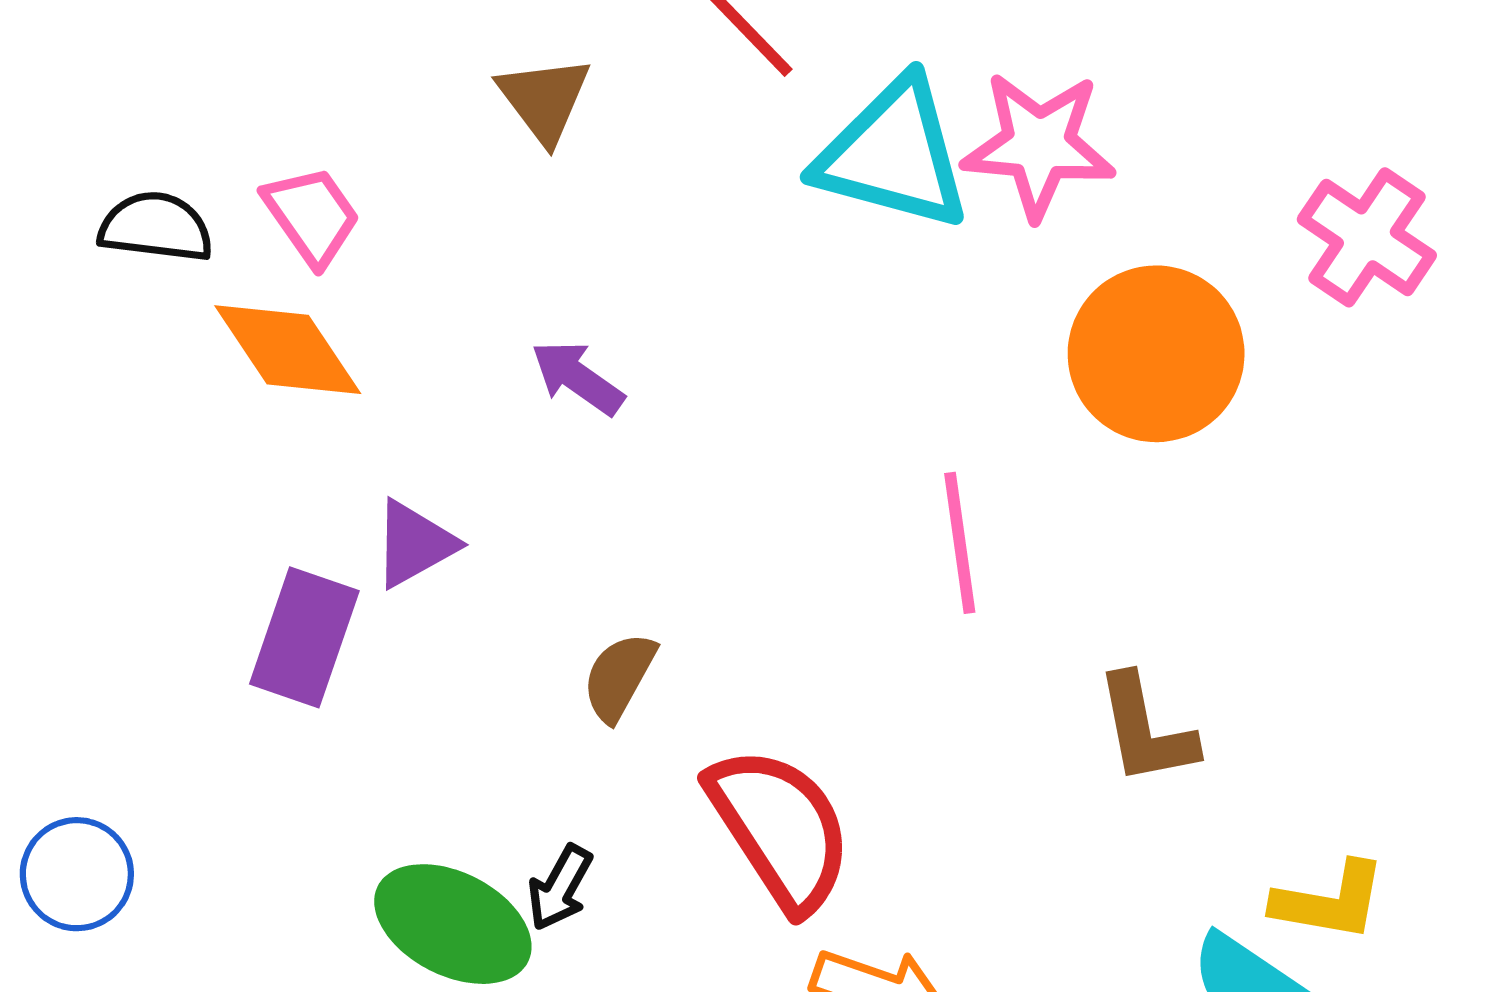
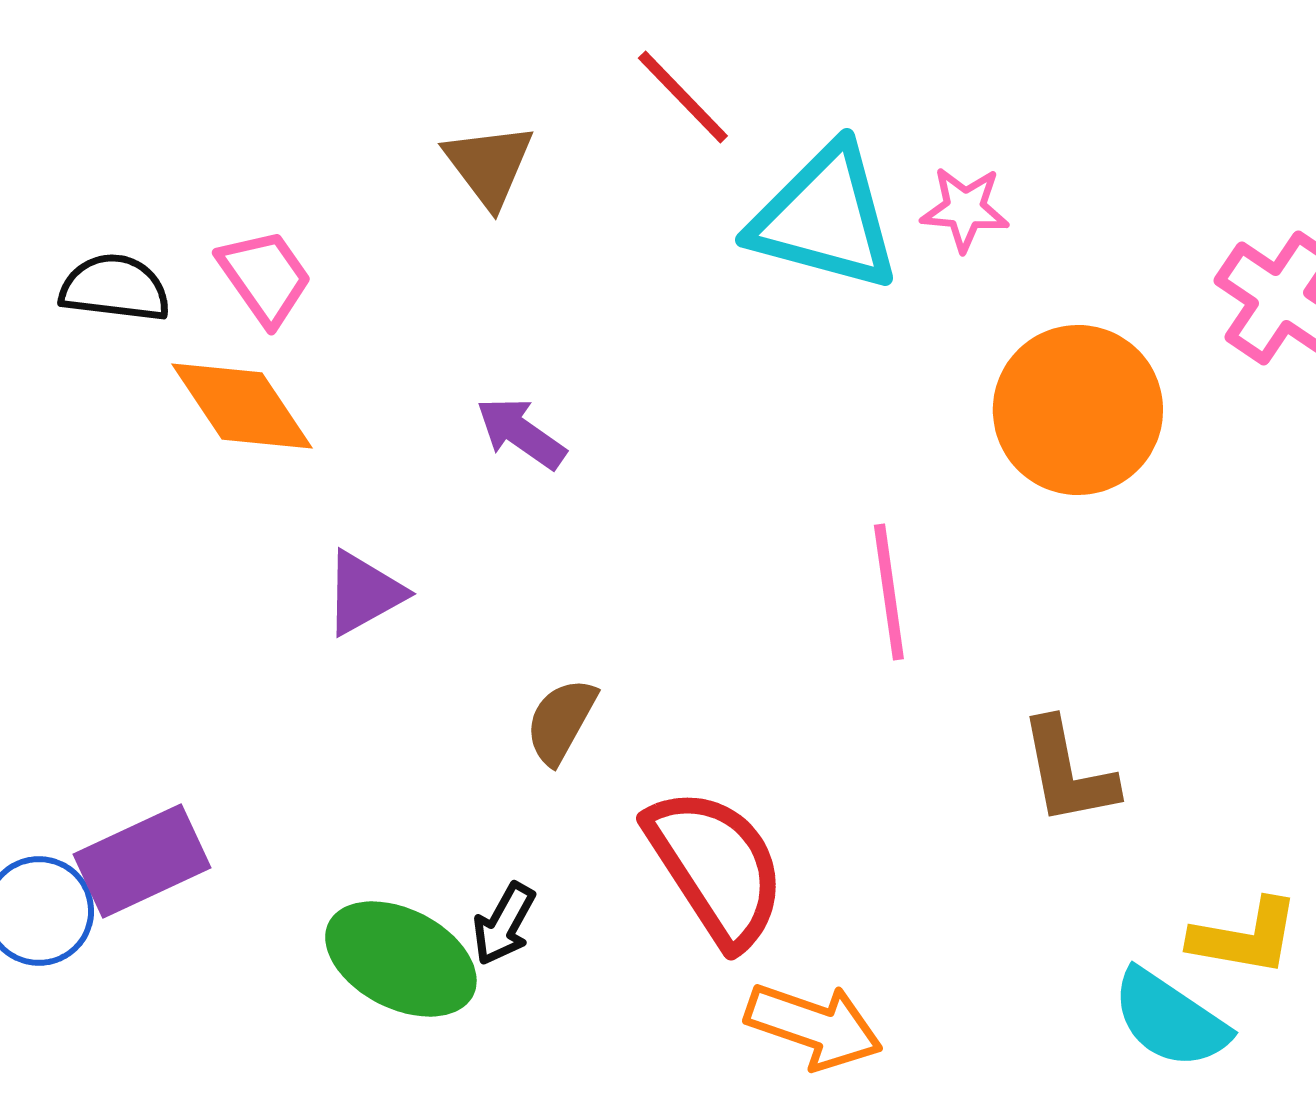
pink star: (1039, 145) -> (965, 209), size x0.6
purple rectangle: (304, 637) -> (142, 861), moved, turned 46

